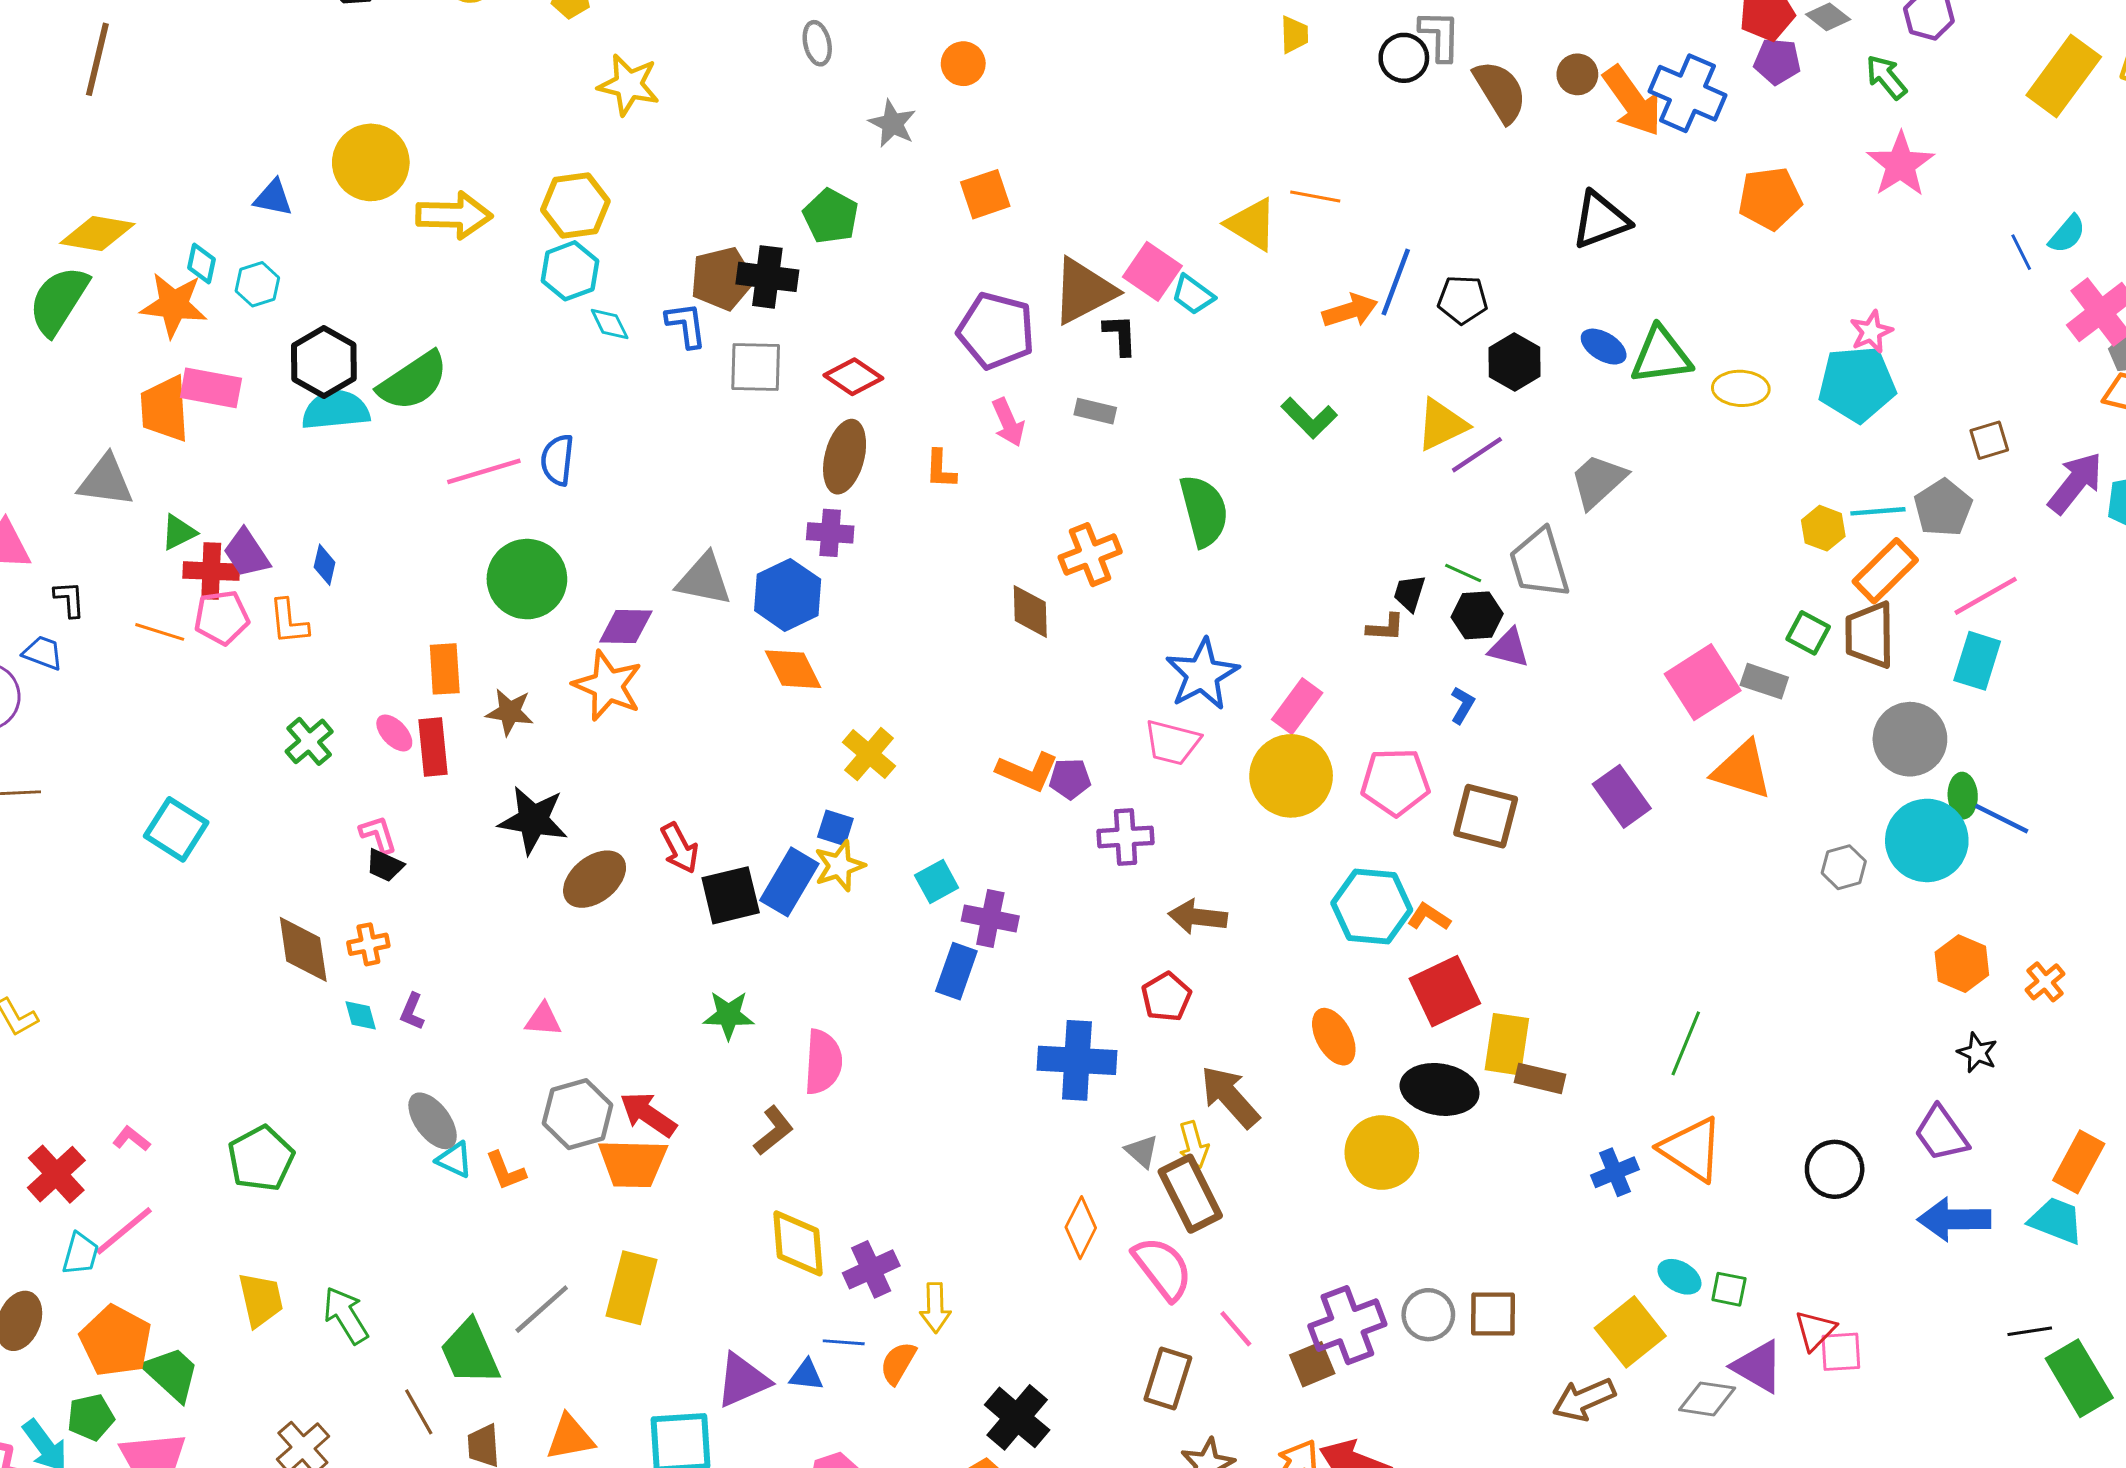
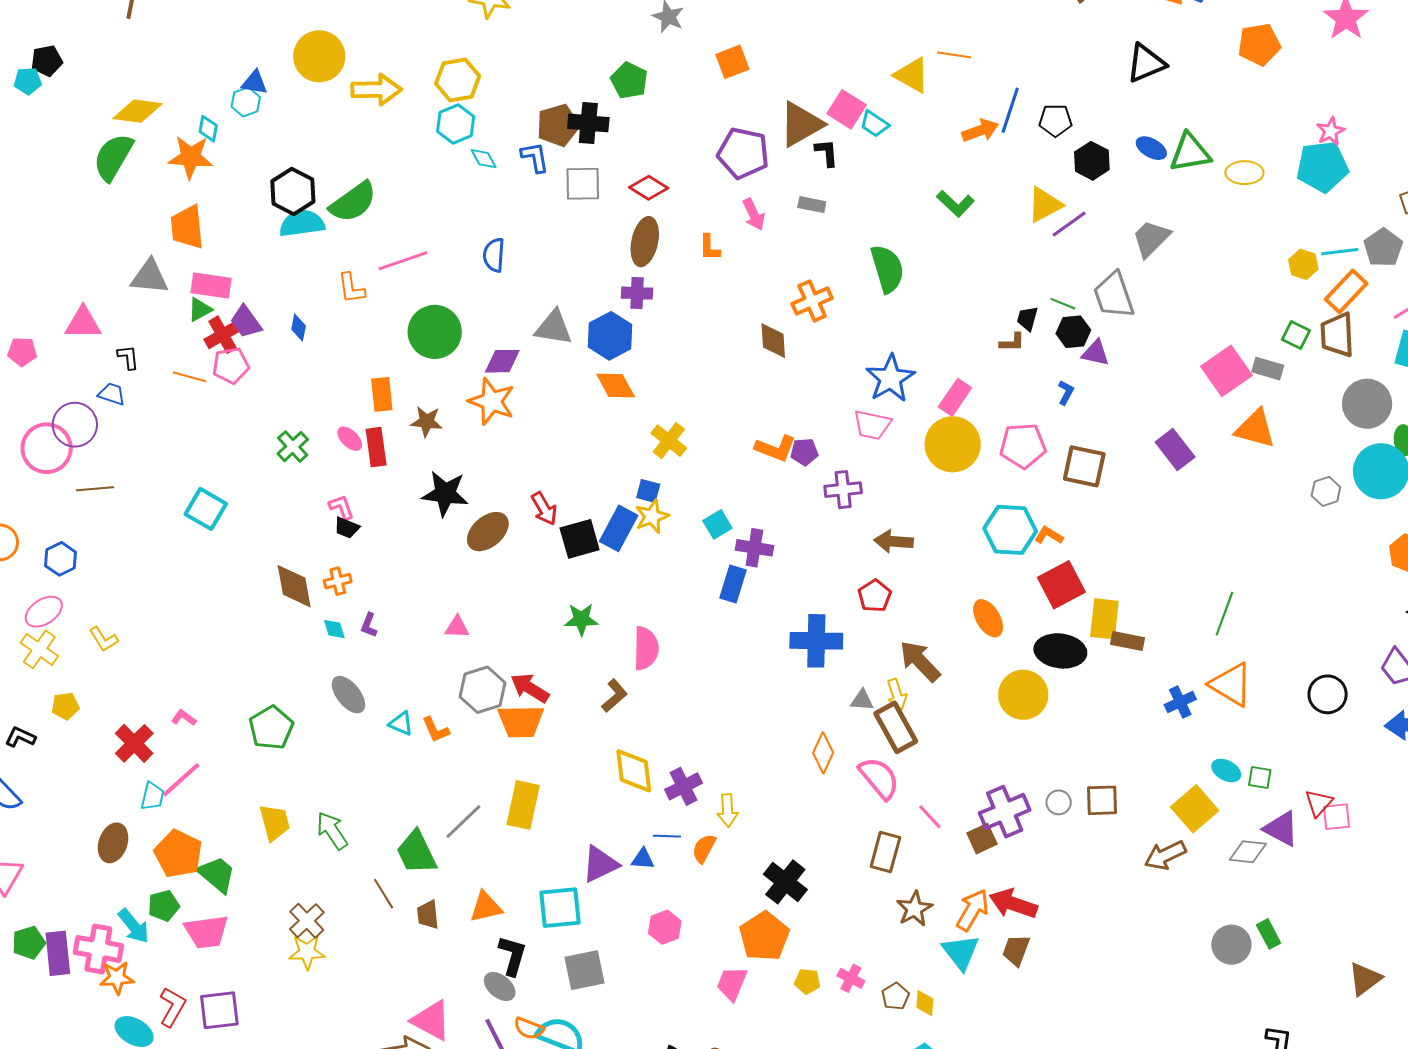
cyan hexagon: (257, 284) -> (246, 102), moved
pink rectangle: (211, 388) -> (211, 285), moved
blue semicircle: (557, 460) -> (494, 255), moved
red cross: (211, 571) -> (223, 335), turned -30
orange L-shape: (289, 622) -> (351, 288), moved
gray ellipse: (433, 1121) -> (348, 695), moved
gray triangle: (1142, 1151) -> (862, 700), turned -35
gray circle: (1428, 1315) -> (1059, 802), size x0.7

